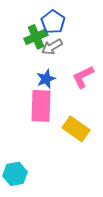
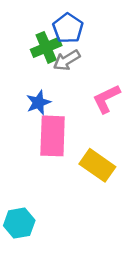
blue star: (46, 79) -> (38, 103), moved

